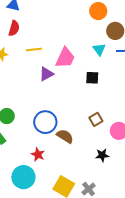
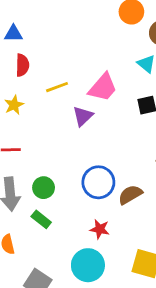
pink trapezoid: (65, 58) -> (103, 87), turned 30
brown semicircle: (65, 136) -> (130, 195), turned -48

